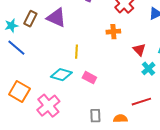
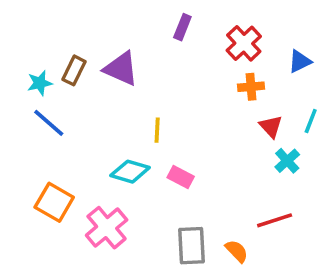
orange cross: (113, 32) -> (251, 87), moved
gray rectangle: (95, 116) -> (191, 246), size x1.5
orange semicircle: (120, 119) -> (237, 251), turned 48

